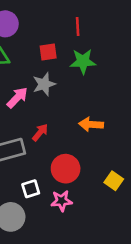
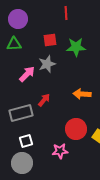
red line: (78, 27) -> (66, 13), moved
red circle: (66, 169) -> (76, 129), moved
white square: (31, 189) -> (26, 141), moved

